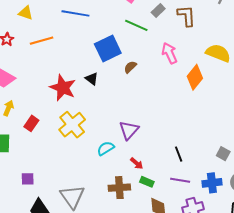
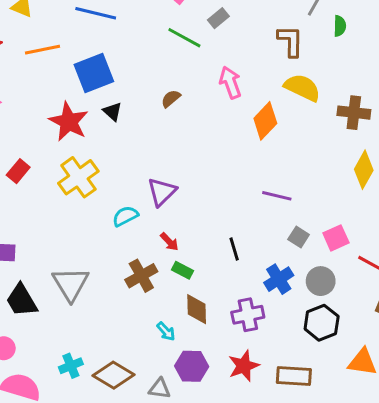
brown L-shape: (186, 16) -> (290, 41), moved
blue square: (108, 49) -> (94, 73), moved
black line: (179, 154) -> (234, 249), moved
purple line: (180, 180) -> (277, 196), moved
blue cross: (212, 183) -> (279, 279), turned -30
brown cross: (119, 188) -> (141, 276), turned -30

